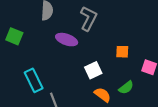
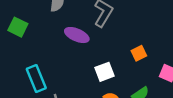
orange square: (122, 52) -> (139, 53), turned -32

